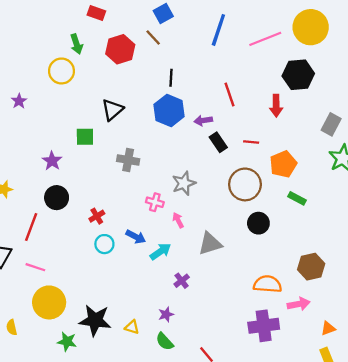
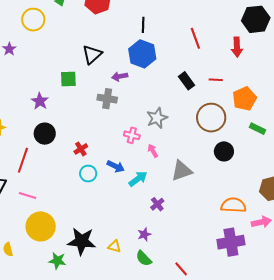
yellow circle: (61, 71) -> (33, 20), moved
purple arrow: (203, 120) -> (120, 76), moved

